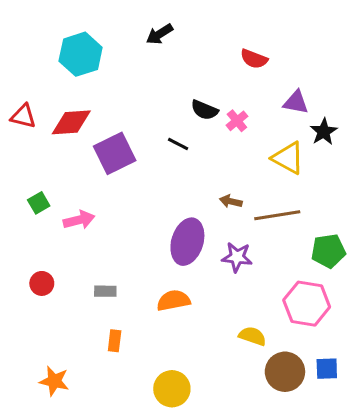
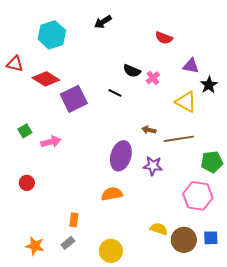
red triangle: (23, 116) -> (15, 64), moved
red diamond: (71, 122) -> (46, 79), turned 36
gray rectangle: (105, 291) -> (68, 243), moved, turned -40
yellow semicircle: (252, 336) -> (159, 229), moved

